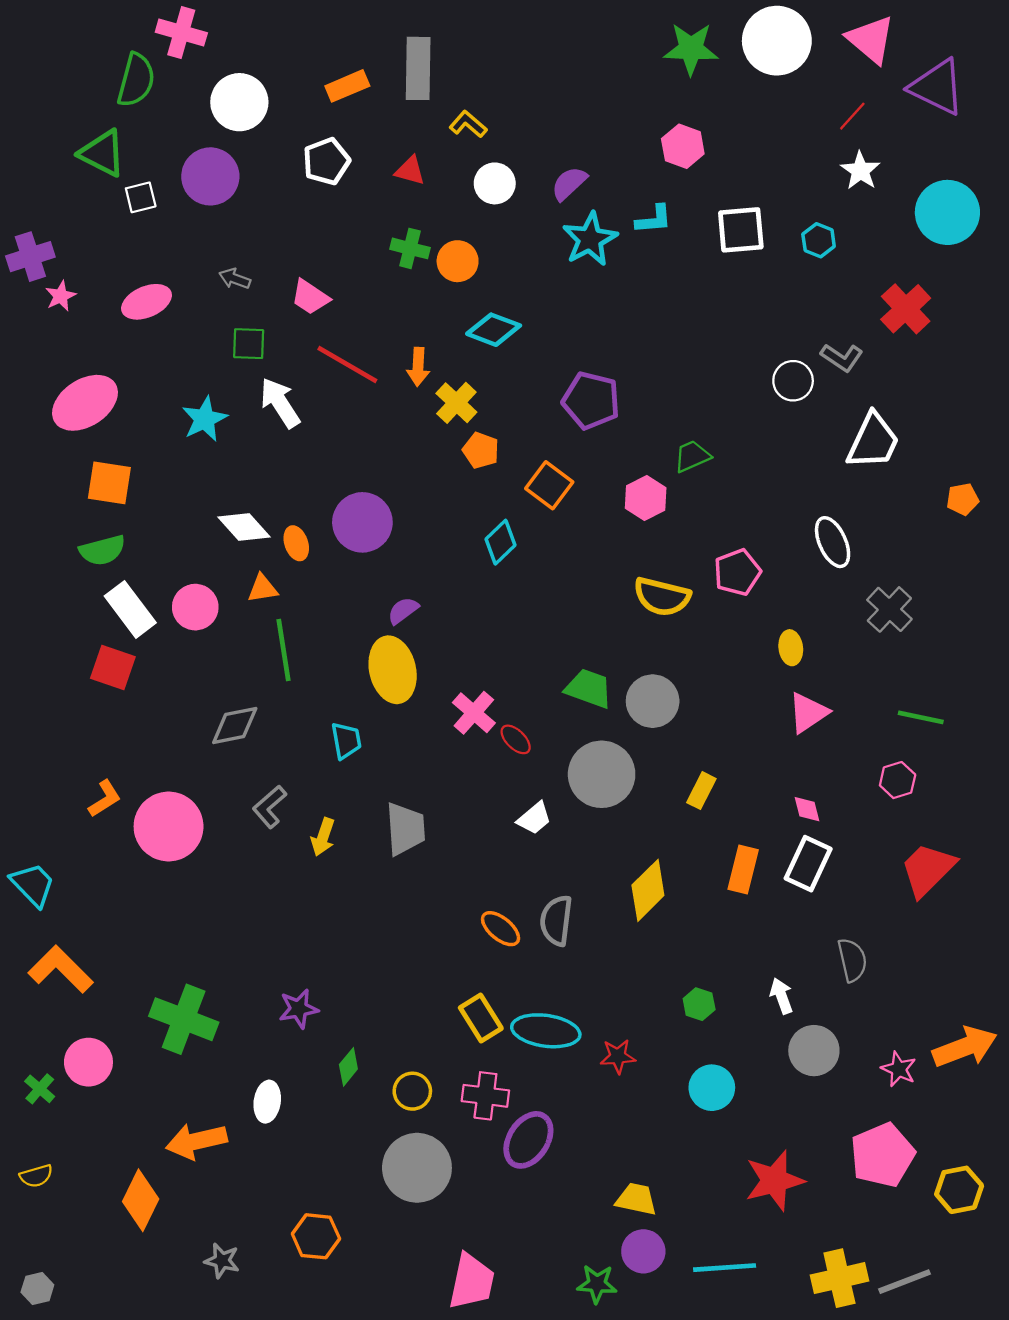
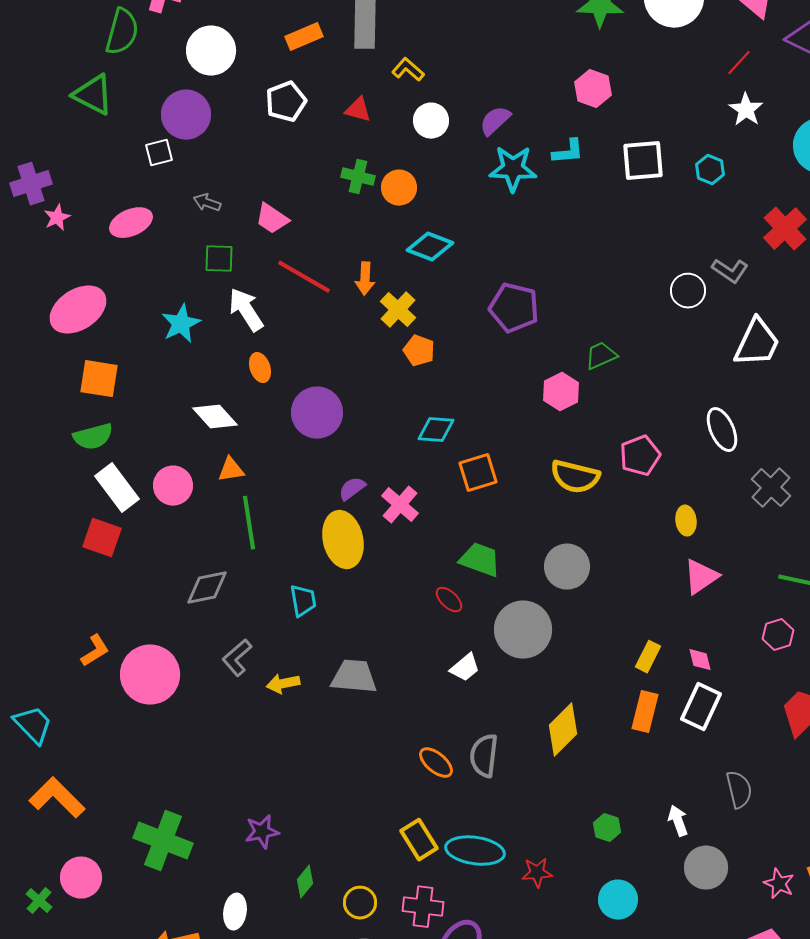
white square: (141, 197) -> (159, 153), moved
cyan star: (590, 239) -> (513, 169), turned 30
orange square: (549, 485) -> (478, 473), moved, turned 36
cyan diamond: (501, 542) -> (436, 430), turned 48
orange ellipse: (296, 543) -> (260, 368), moved
green trapezoid: (589, 688) -> (480, 560), moved
pink cross: (474, 713) -> (400, 505), moved
yellow rectangle: (701, 791) -> (648, 657), moved
gray trapezoid: (405, 829) -> (354, 677), turned -81
yellow arrow: (323, 837) -> (283, 684), turned 60

